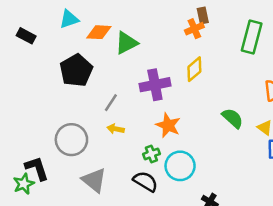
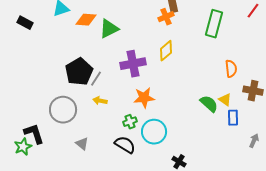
black pentagon: (76, 70) -> (79, 72), moved
green semicircle: (233, 118) -> (209, 104), moved
orange star: (168, 125) -> (144, 98), turned -30
gray triangle: (94, 180) -> (82, 144), size x0.6

